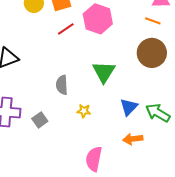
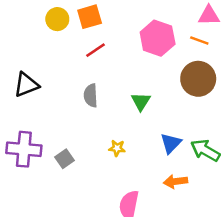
pink hexagon: (98, 19) -> (158, 38), moved
green triangle: (104, 72) -> (141, 101), size x0.7
gray semicircle: (62, 85) -> (91, 95), moved

